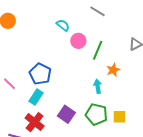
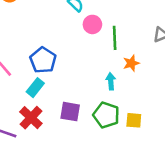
green line: (98, 50) -> (115, 38), turned -30
purple square: (66, 114) -> (70, 112), turned -30

